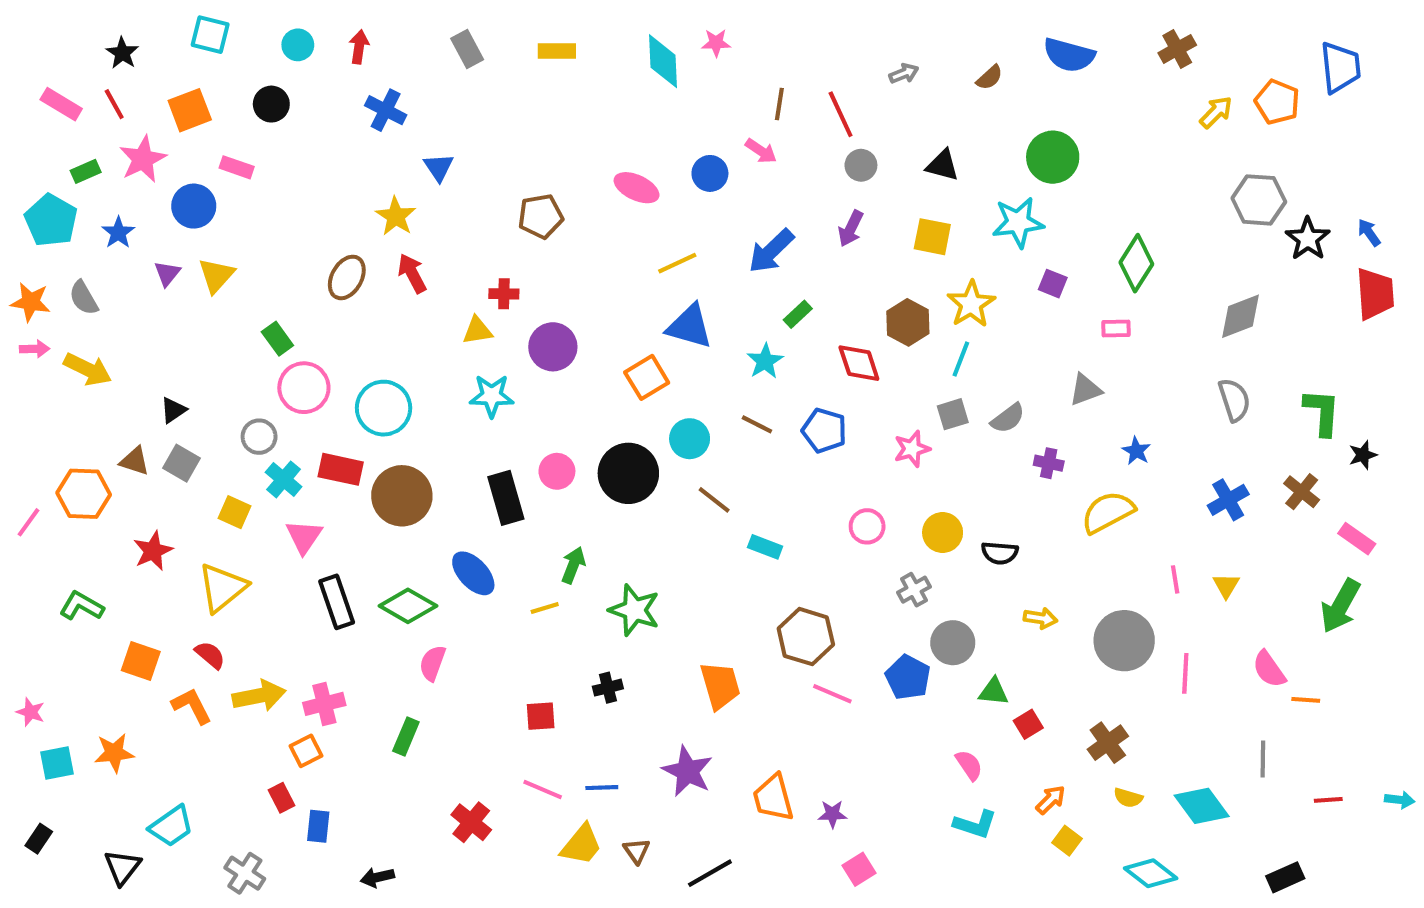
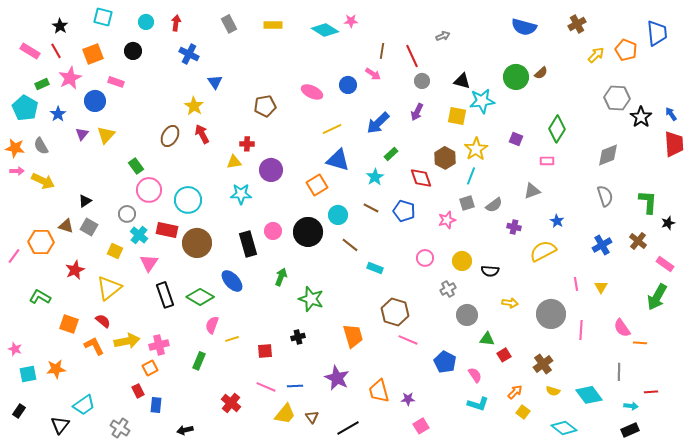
cyan diamond: (663, 61) -> (325, 30), turned -56
brown semicircle: (989, 78) -> (541, 73), moved
cyan star: (1018, 222) -> (482, 101), moved
yellow line: (545, 608) -> (232, 339), moved
blue pentagon: (908, 677) -> (445, 362), moved
cyan arrow: (1400, 800) -> (631, 406), moved

